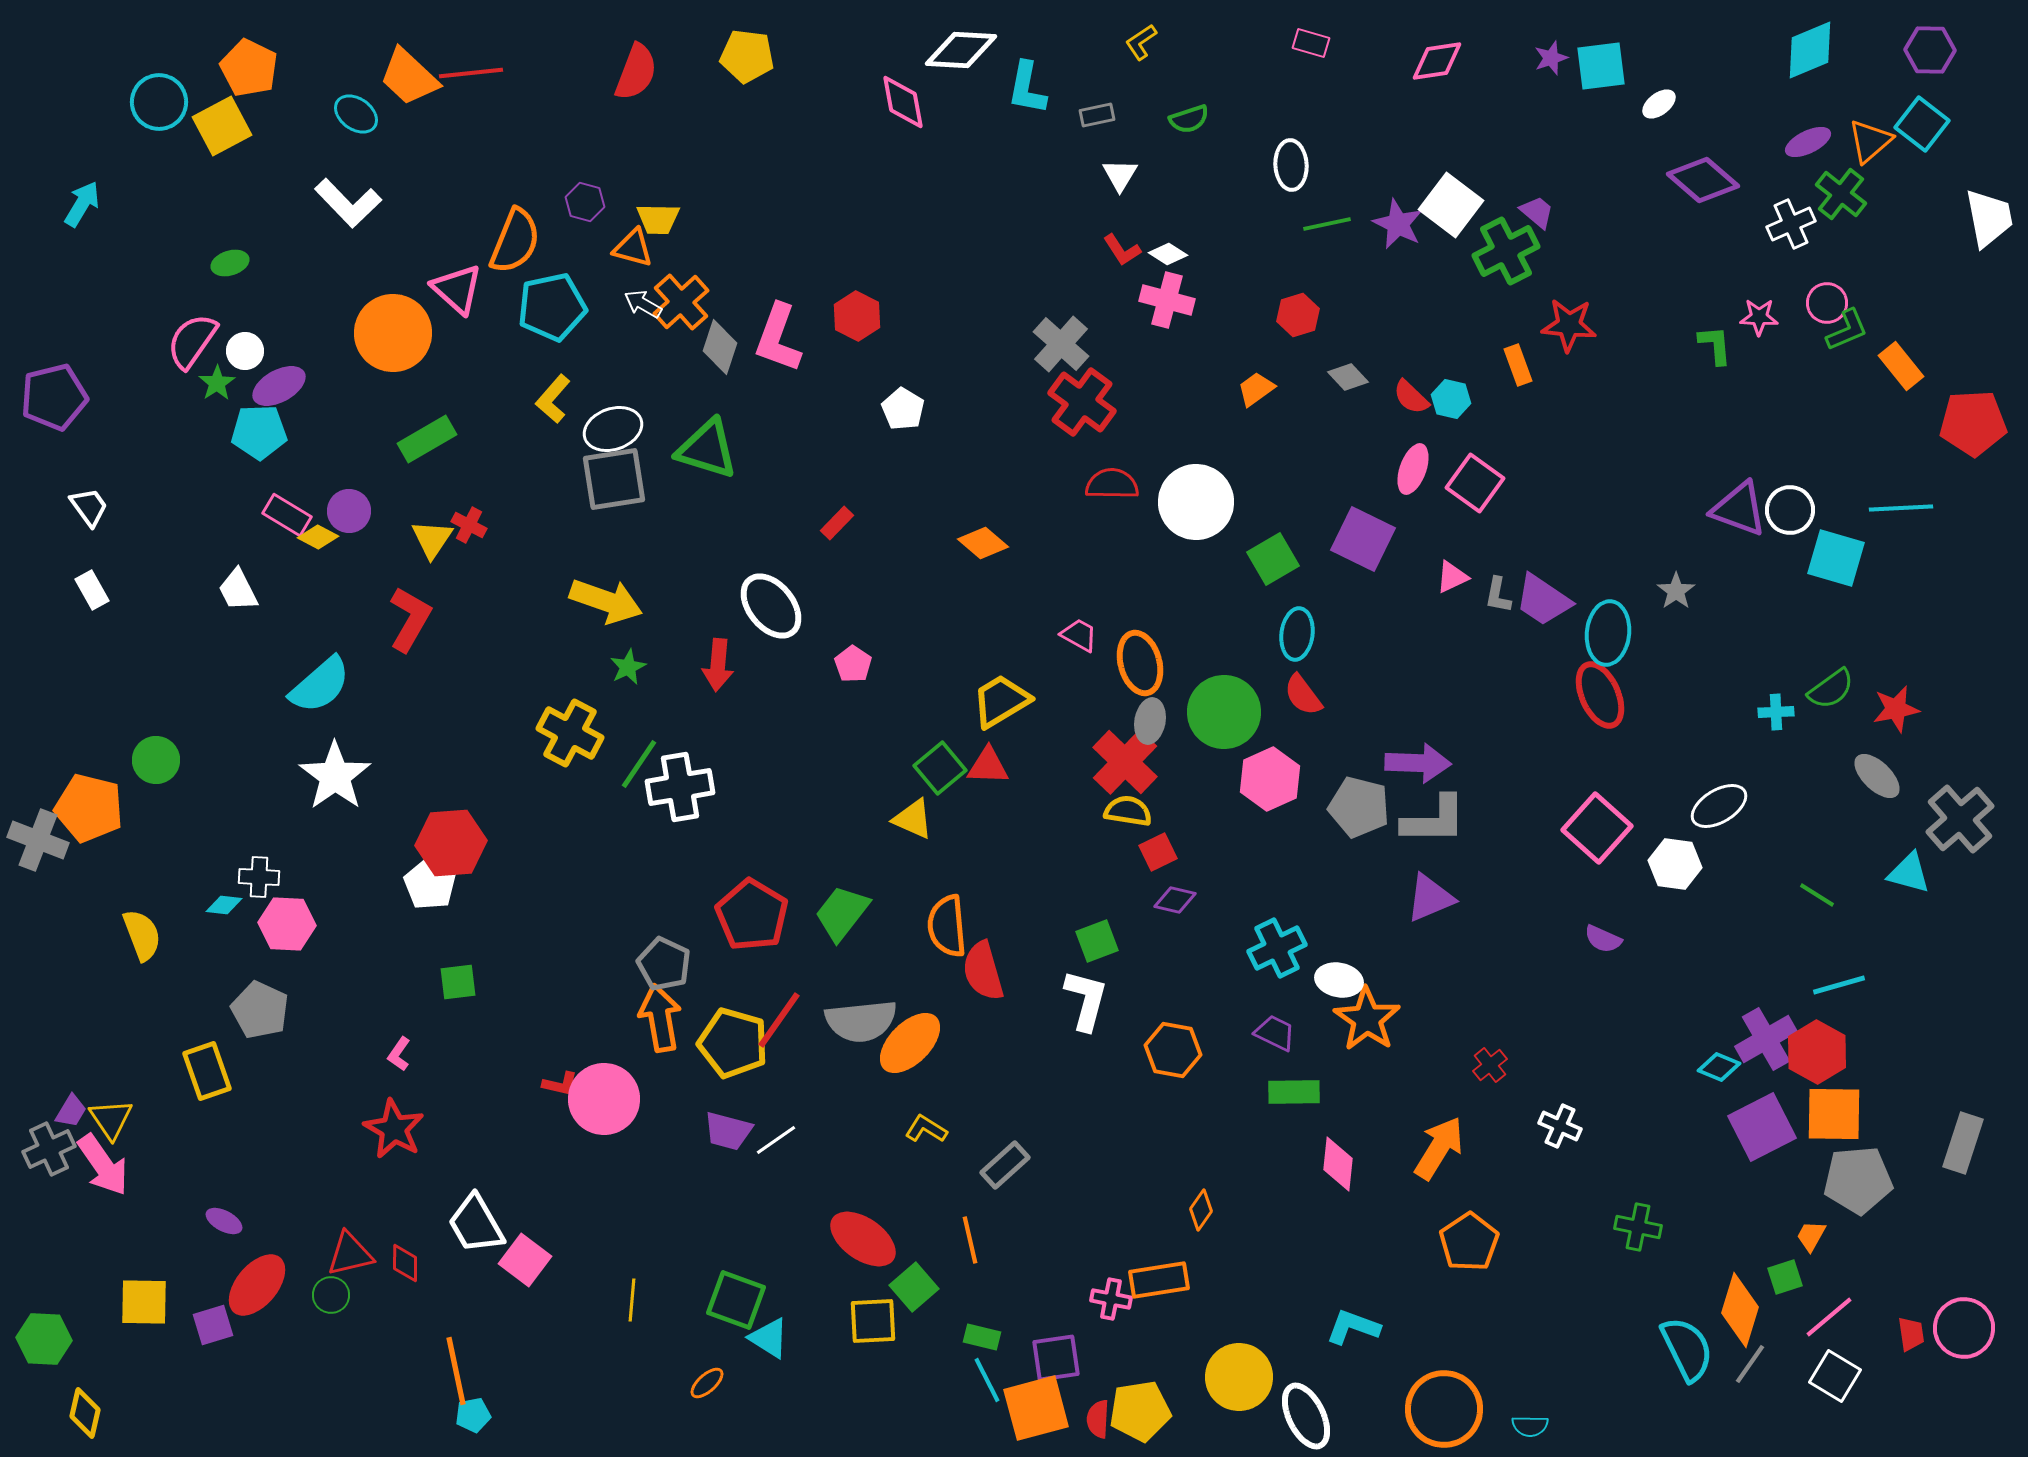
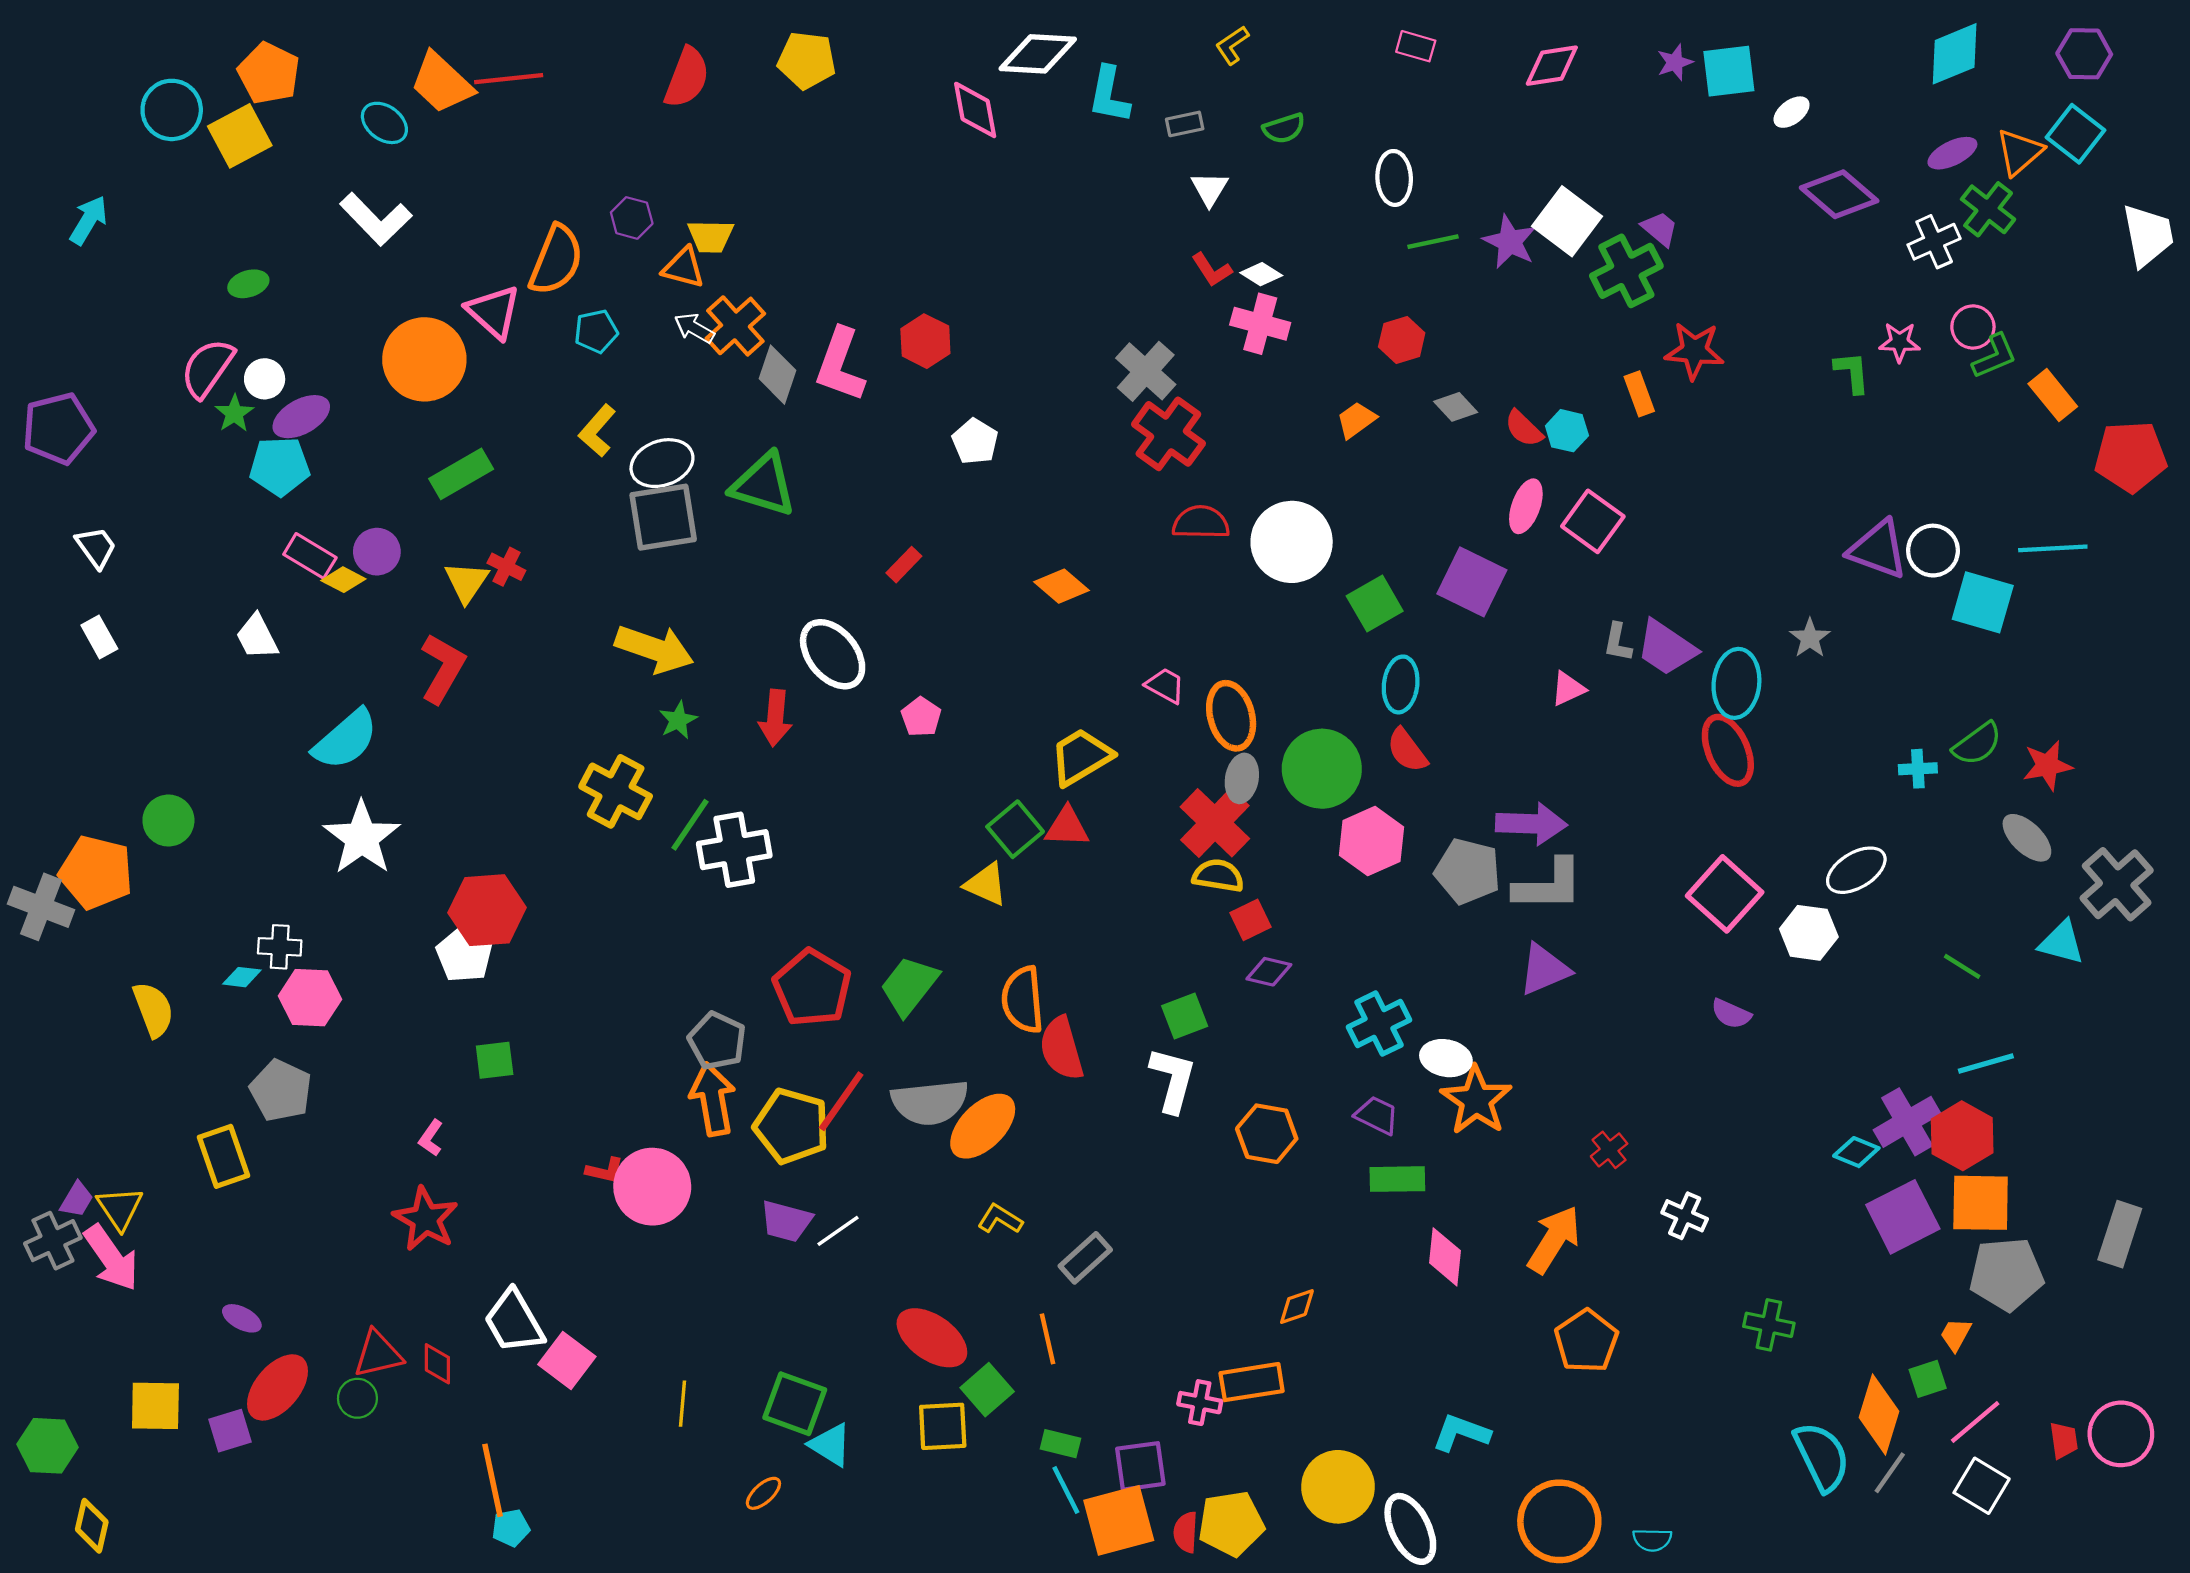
cyan pentagon: (552, 307) -> (596, 331), size x0.6
pink triangle: (1452, 577) -> (1568, 689), moved
orange diamond: (1201, 1210) -> (1297, 1306), turned 36

